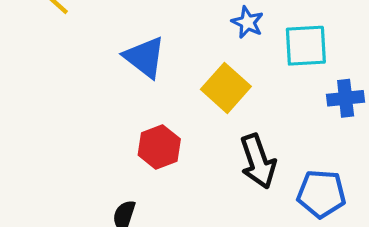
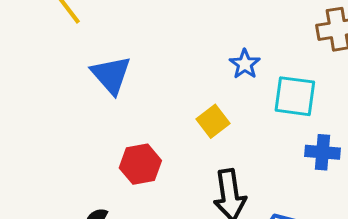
blue triangle: (145, 57) -> (111, 75), moved
yellow square: (226, 88) -> (213, 121), size x0.7

